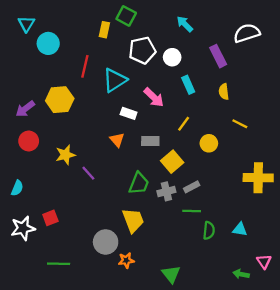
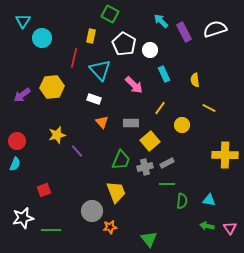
yellow rectangle: (104, 30) -> (91, 36), moved
white pentagon: (142, 50) -> (124, 44), turned -30
purple rectangle: (218, 56) -> (184, 32), moved
cyan triangle: (115, 80) -> (100, 70), turned -40
white rectangle: (129, 113) -> (94, 99), moved
red circle: (29, 141) -> (17, 141), moved
white star: (23, 228) -> (23, 218), moved
green arrow: (241, 274) -> (207, 226), moved

